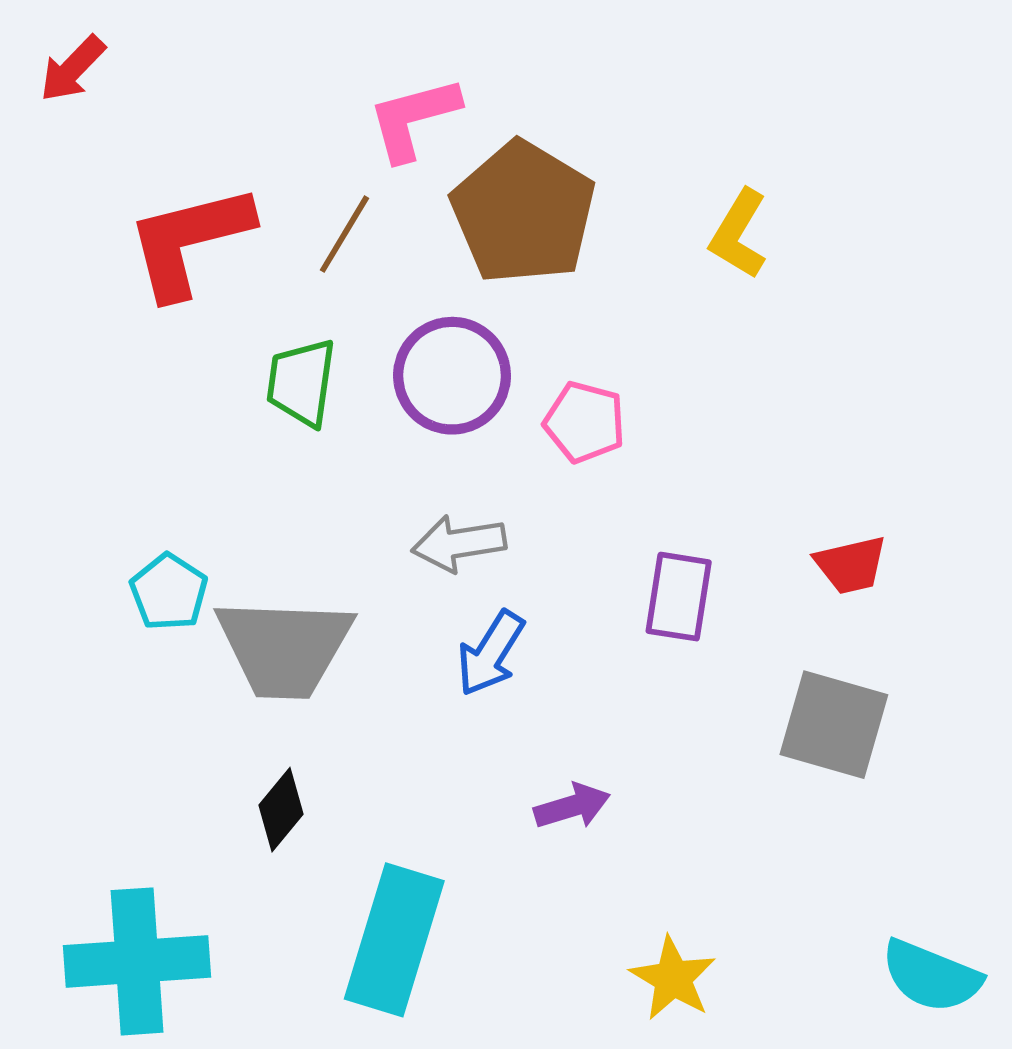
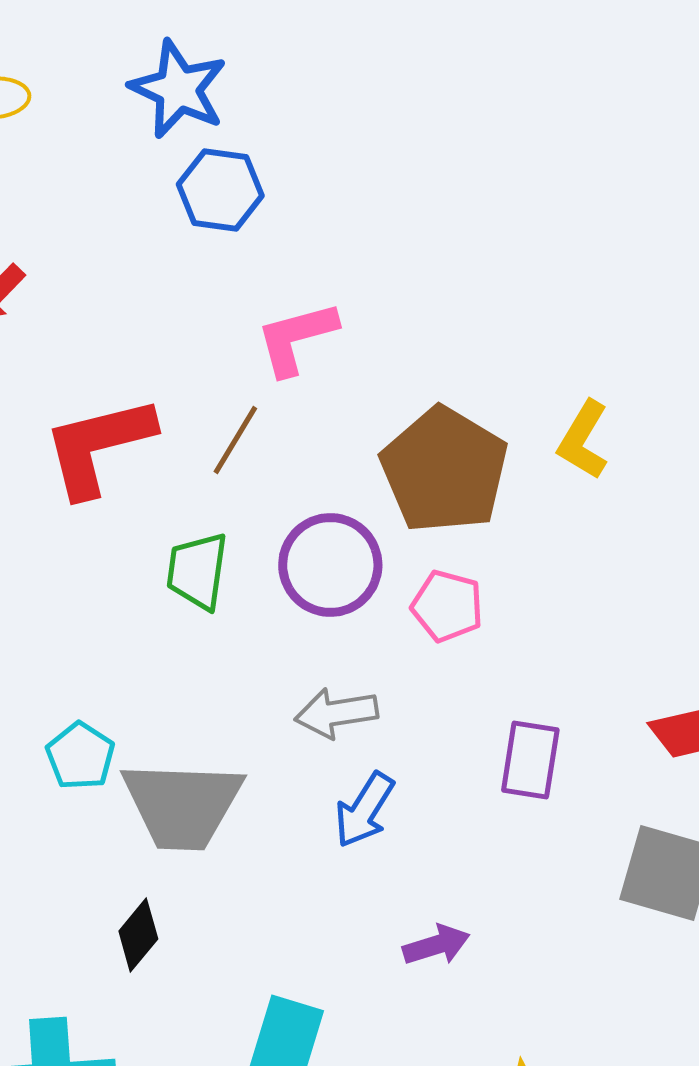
brown pentagon: (523, 213) -> (444, 470), moved
black diamond: (281, 810) -> (138, 935), moved

